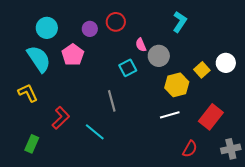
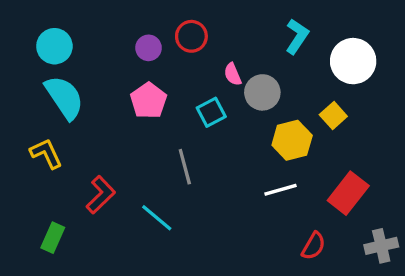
cyan circle: (47, 28) -> (54, 46), moved
pink pentagon: (73, 55) -> (149, 101), moved
white circle: (226, 63) -> (353, 61), moved, size x1.4

